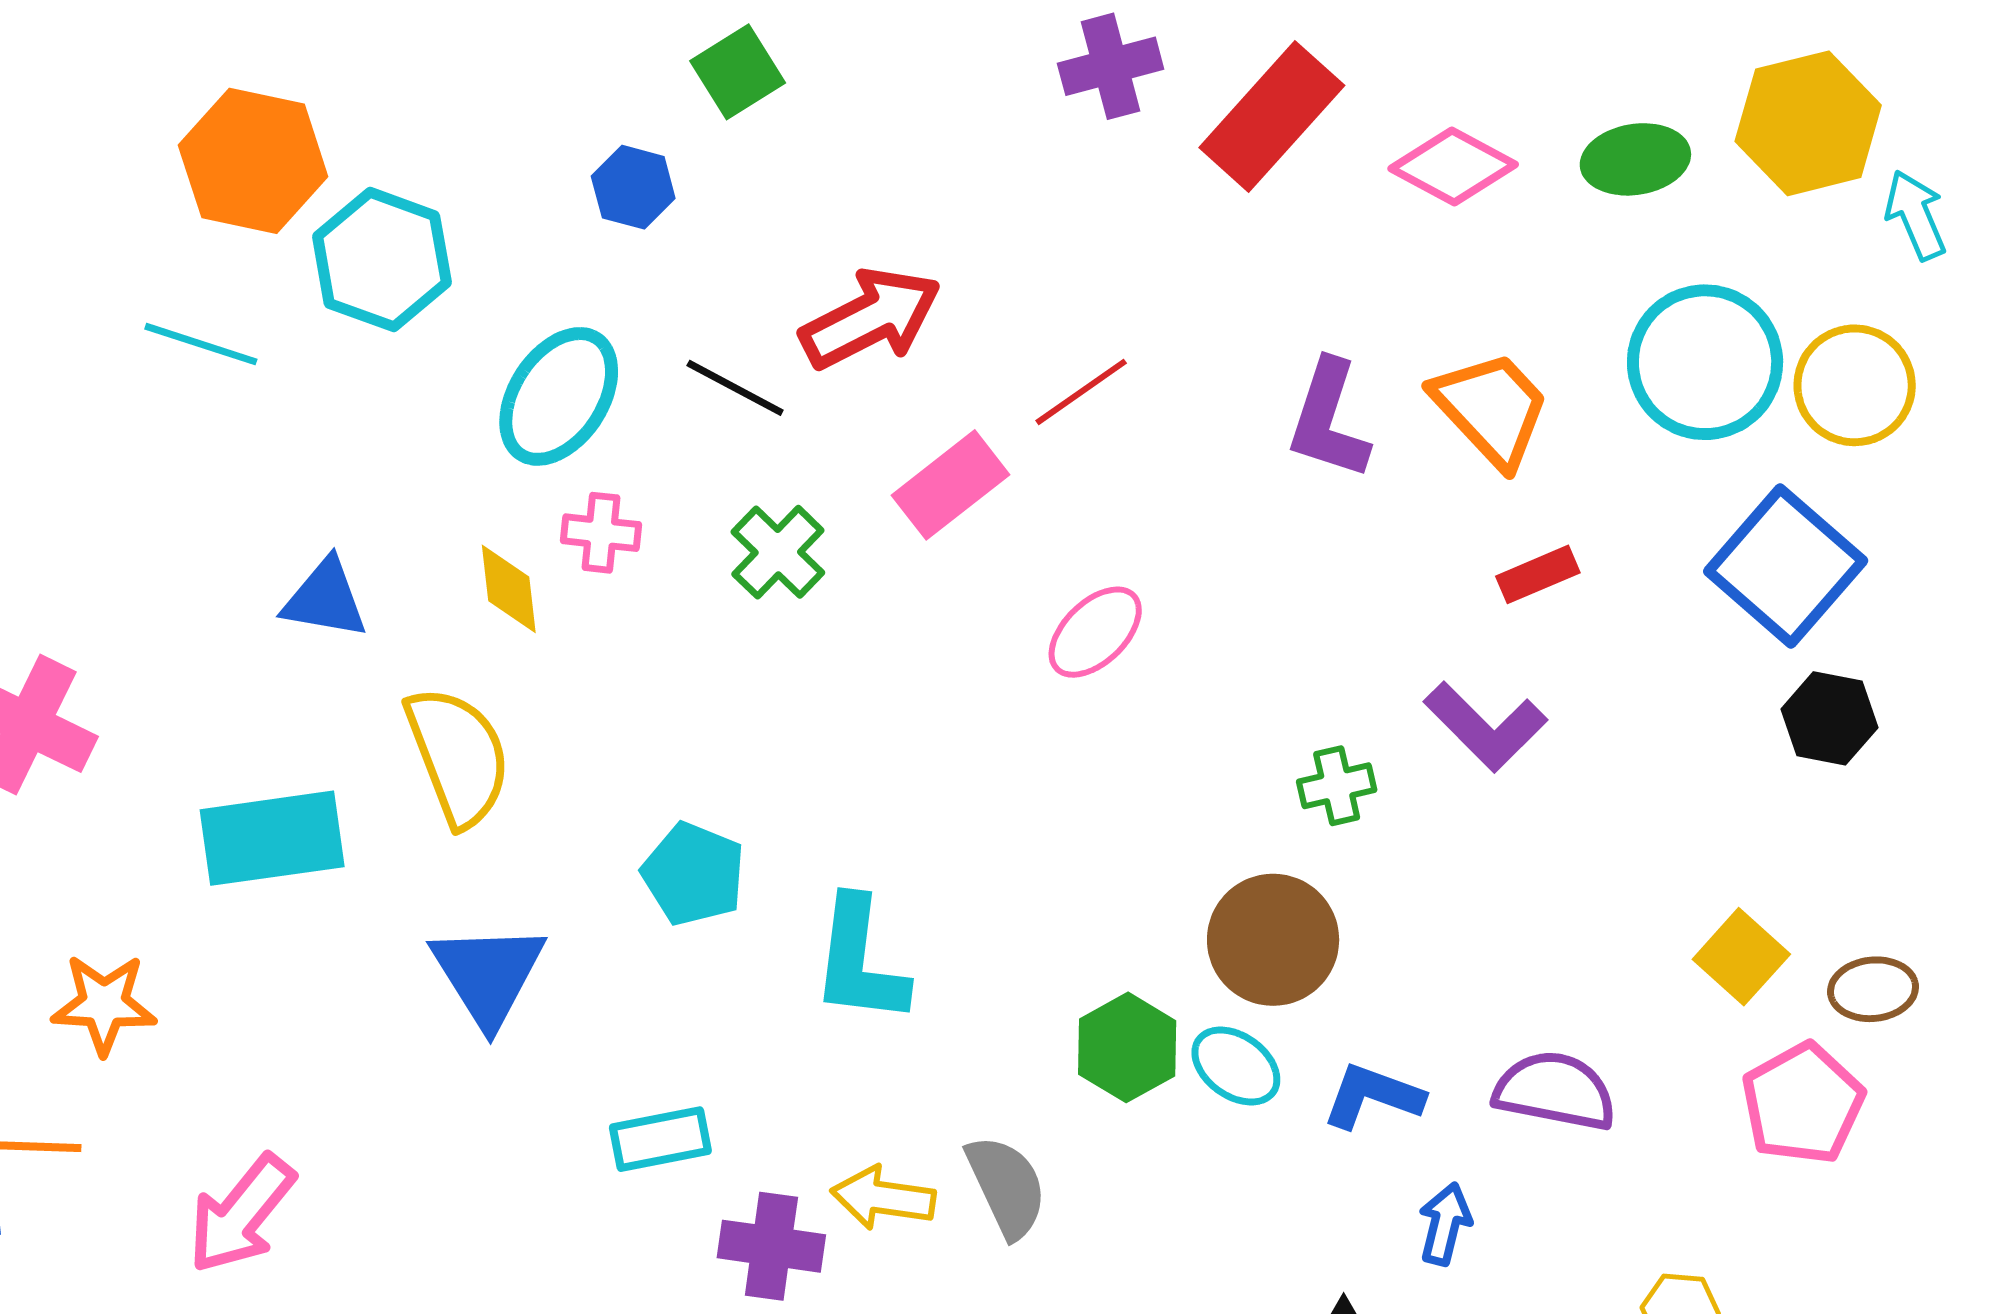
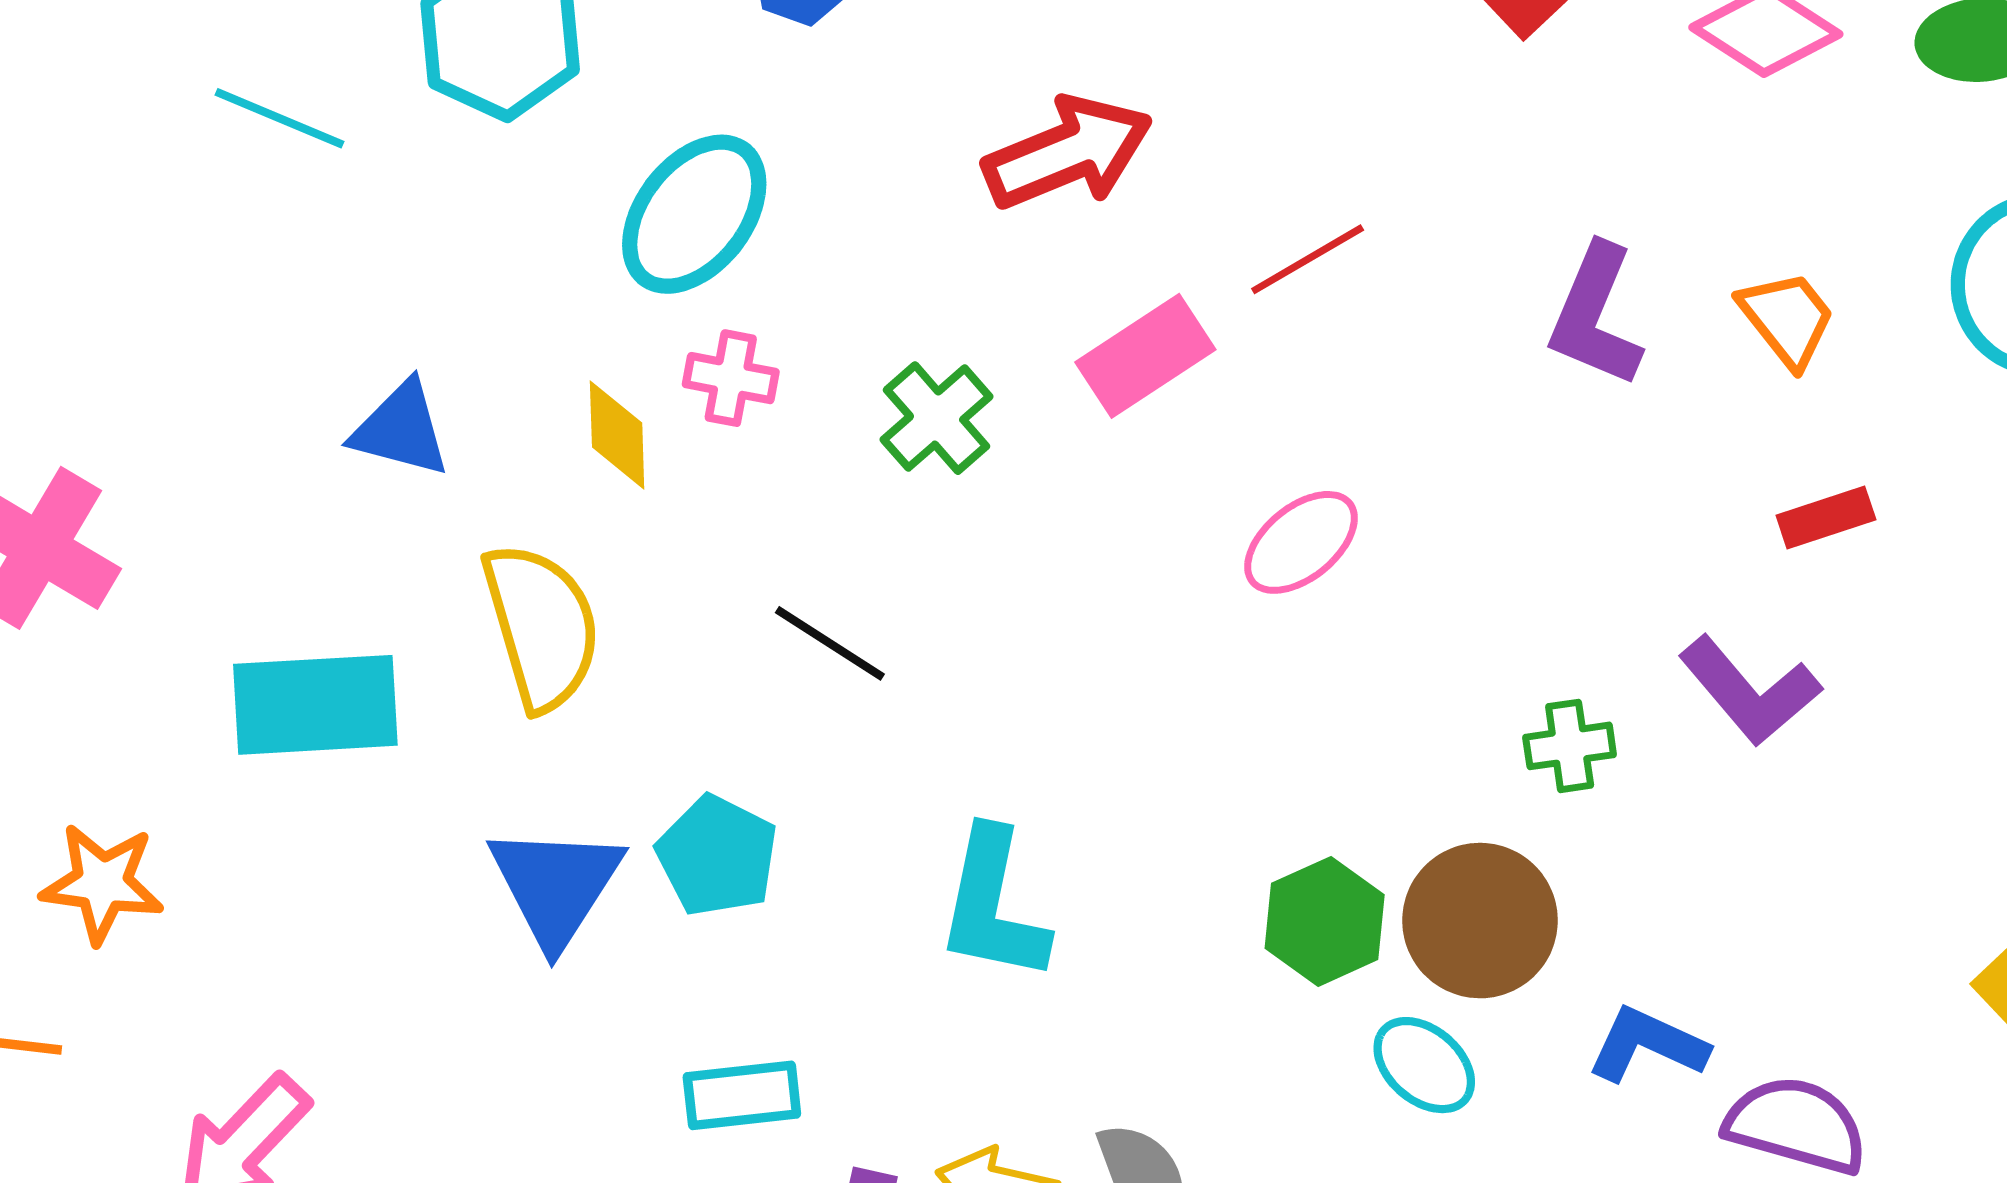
black line: (735, 388) -> (830, 643), moved
orange trapezoid: (1491, 409) -> (1787, 319), size x0.7
cyan pentagon: (694, 874) -> (717, 856), moved
green hexagon: (1127, 1047) -> (1325, 921), moved
blue L-shape: (1373, 1096) -> (1647, 1045), moved

